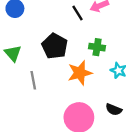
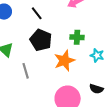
black line: (77, 13) -> (37, 13), moved

